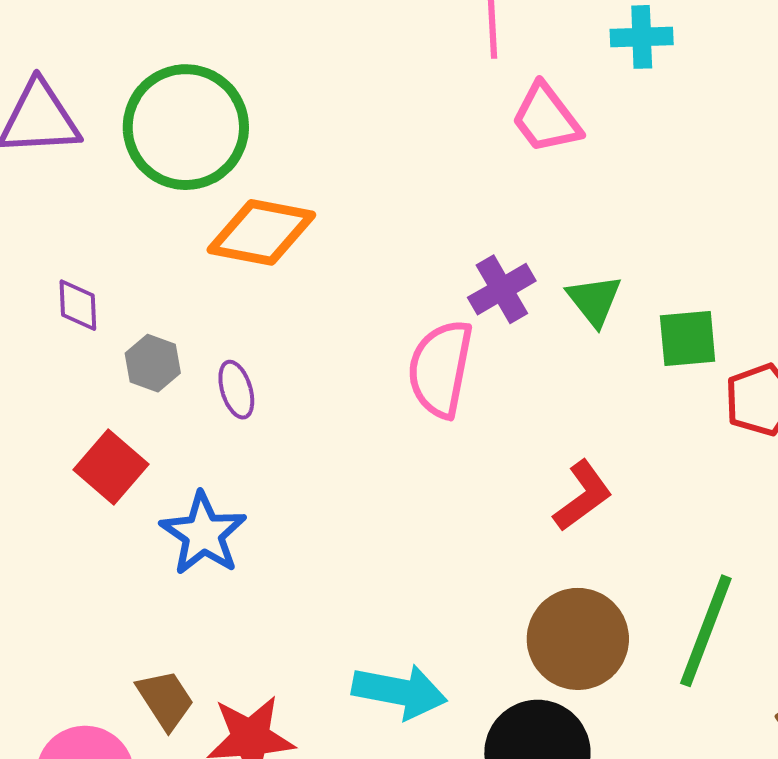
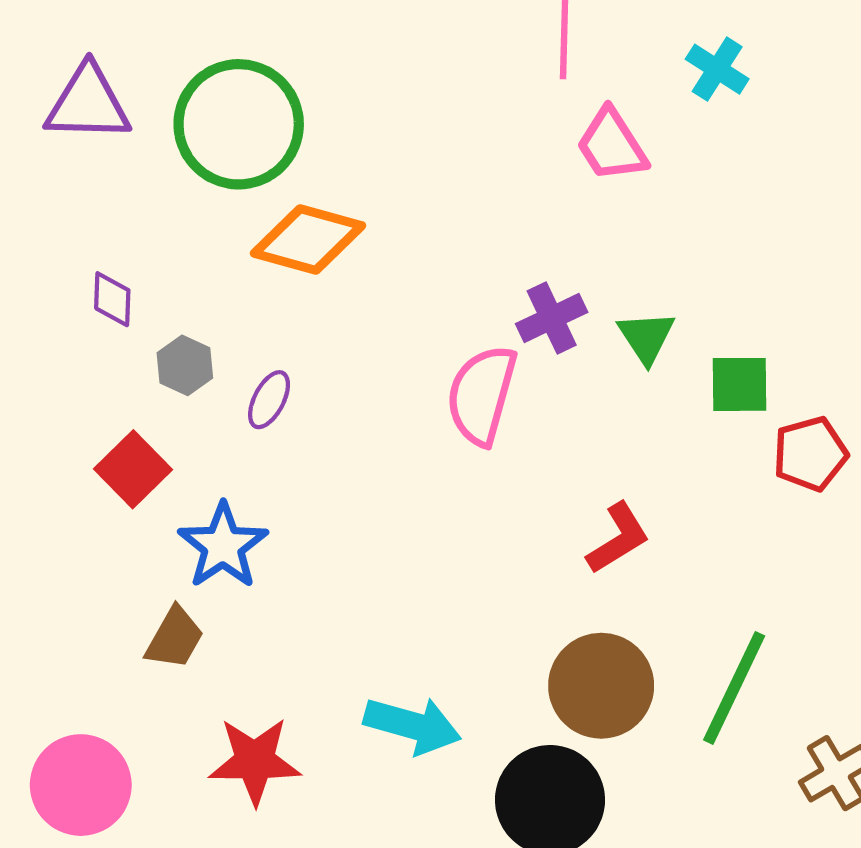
cyan cross: (642, 37) -> (717, 69), turned 30
purple ellipse: (236, 390) -> (269, 400), turned 40
brown trapezoid: (165, 700) -> (175, 638), moved, turned 58

